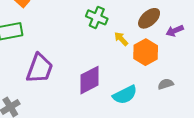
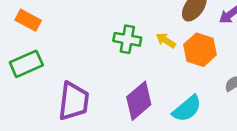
green cross: (97, 17) -> (127, 39), moved

